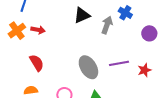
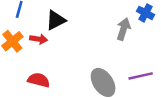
black triangle: (82, 15) -> (56, 20), moved
red semicircle: (37, 63) -> (39, 80), turned -42

